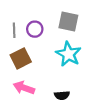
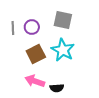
brown square: (21, 58) -> (36, 54), moved
pink arrow: (24, 88) -> (35, 81), moved

